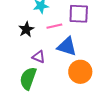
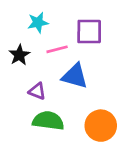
orange circle: (80, 72) -> (101, 126), moved
green semicircle: (28, 78) -> (48, 121), moved, turned 80

